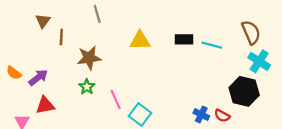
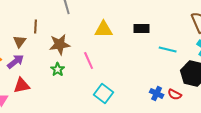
brown triangle: (43, 21) -> (20, 41), moved
cyan line: (212, 45) -> (168, 49), moved
pink line: (116, 99) -> (89, 60), moved

